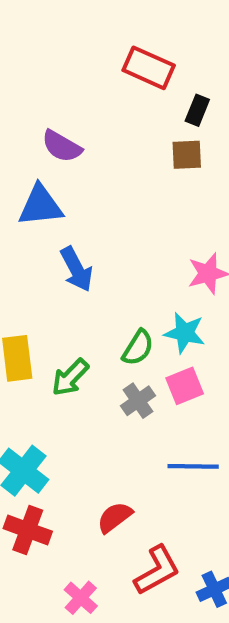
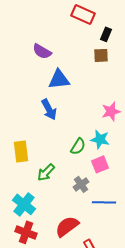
blue triangle: (40, 206) -> (59, 79), moved
green arrow: (70, 377) -> (46, 172), moved
gray cross: (138, 401) -> (81, 184), moved
red semicircle: (115, 517) -> (67, 226), size x1.4

